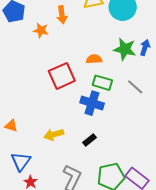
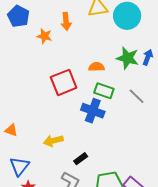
black rectangle: (89, 140) -> (81, 159), moved

